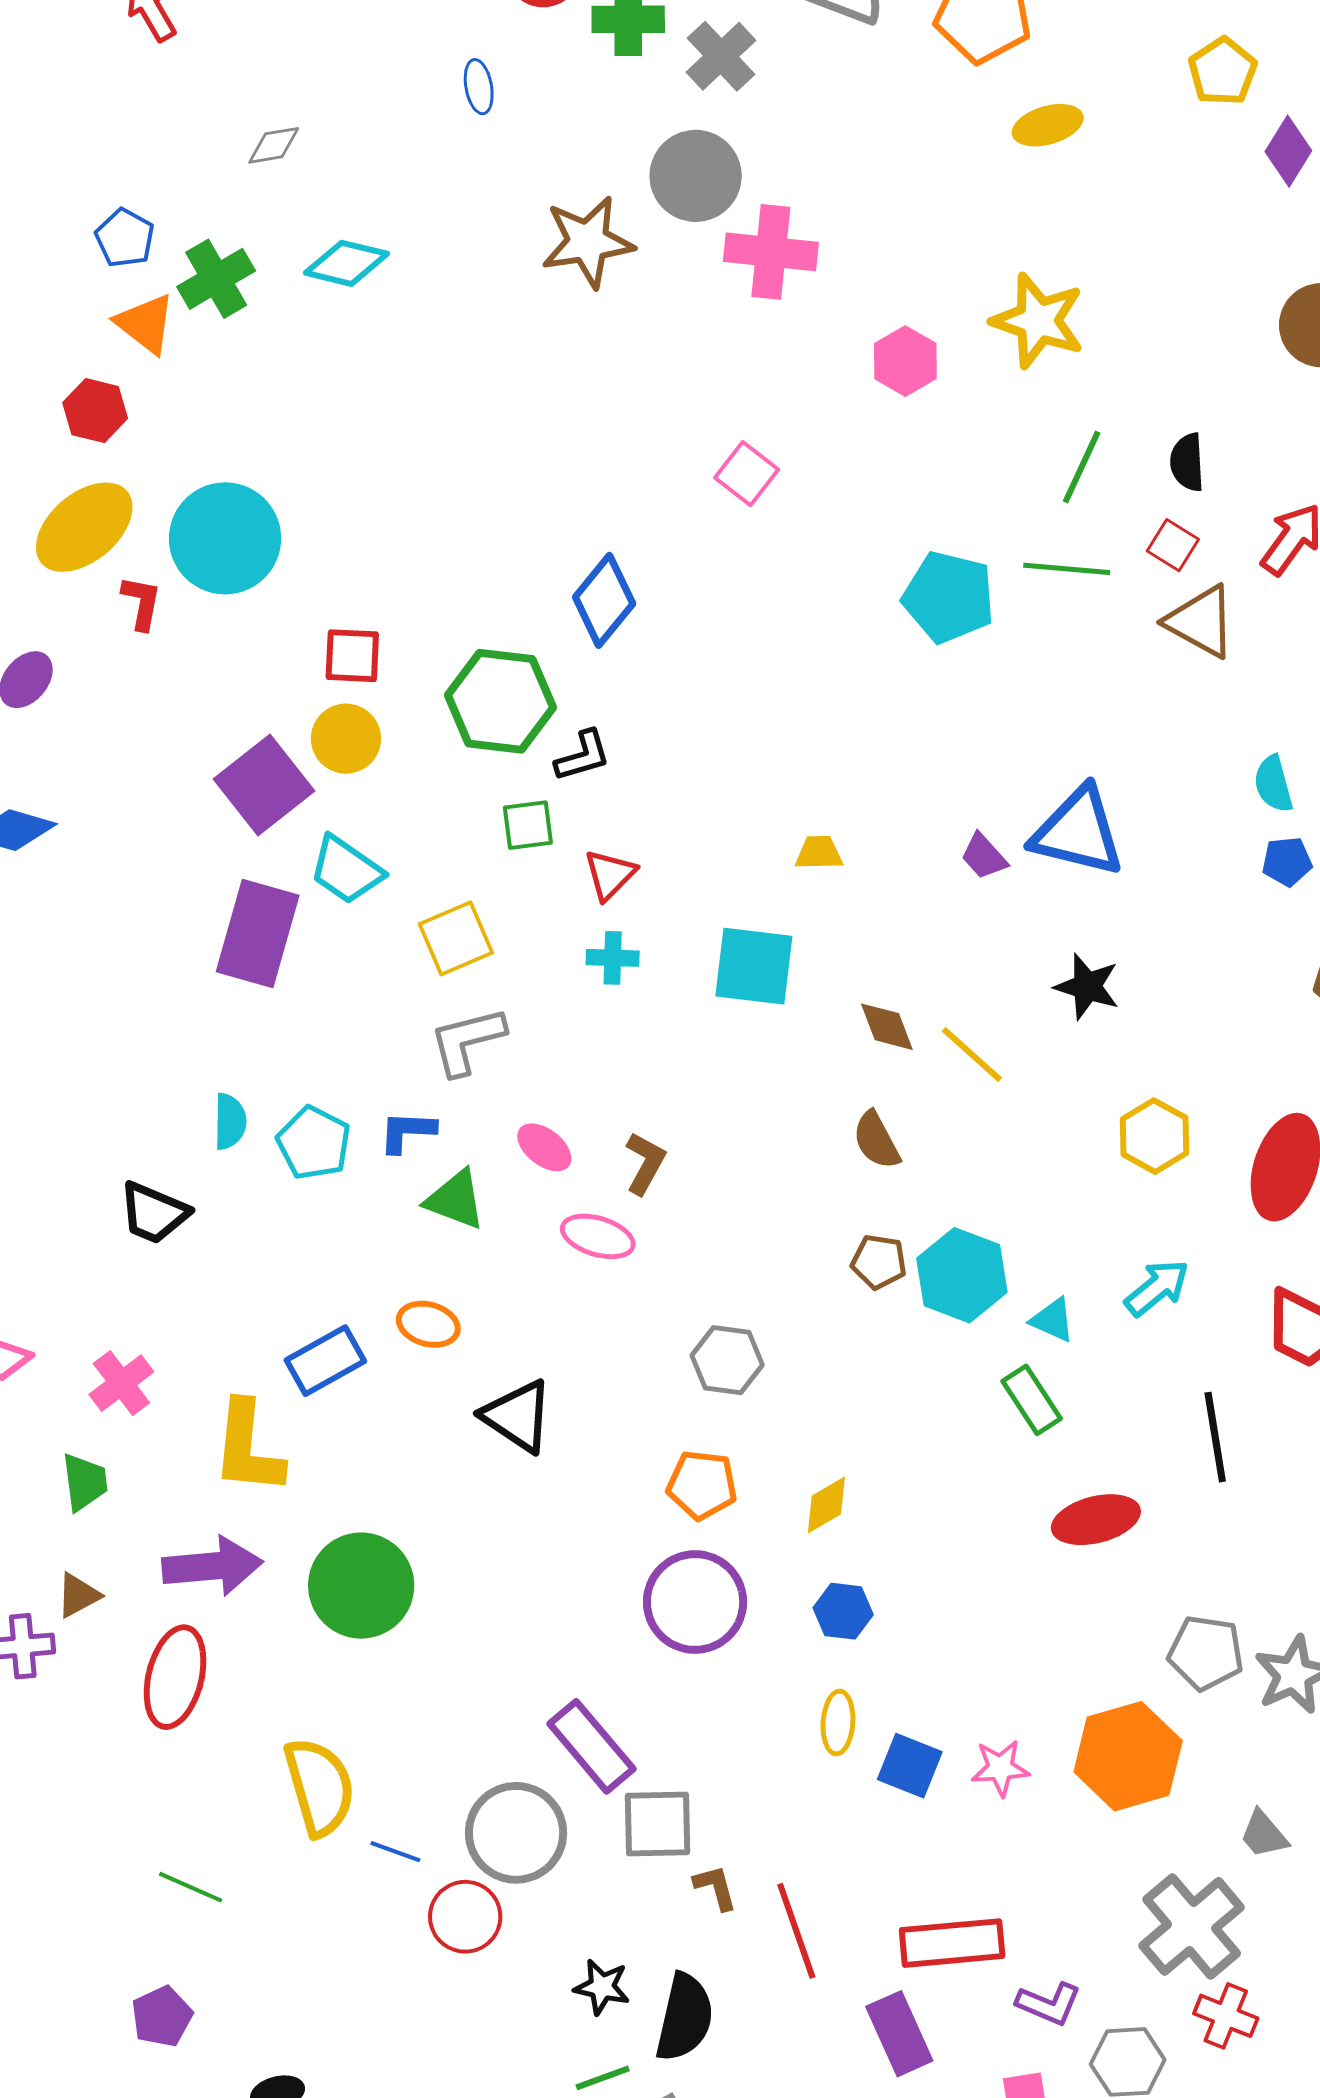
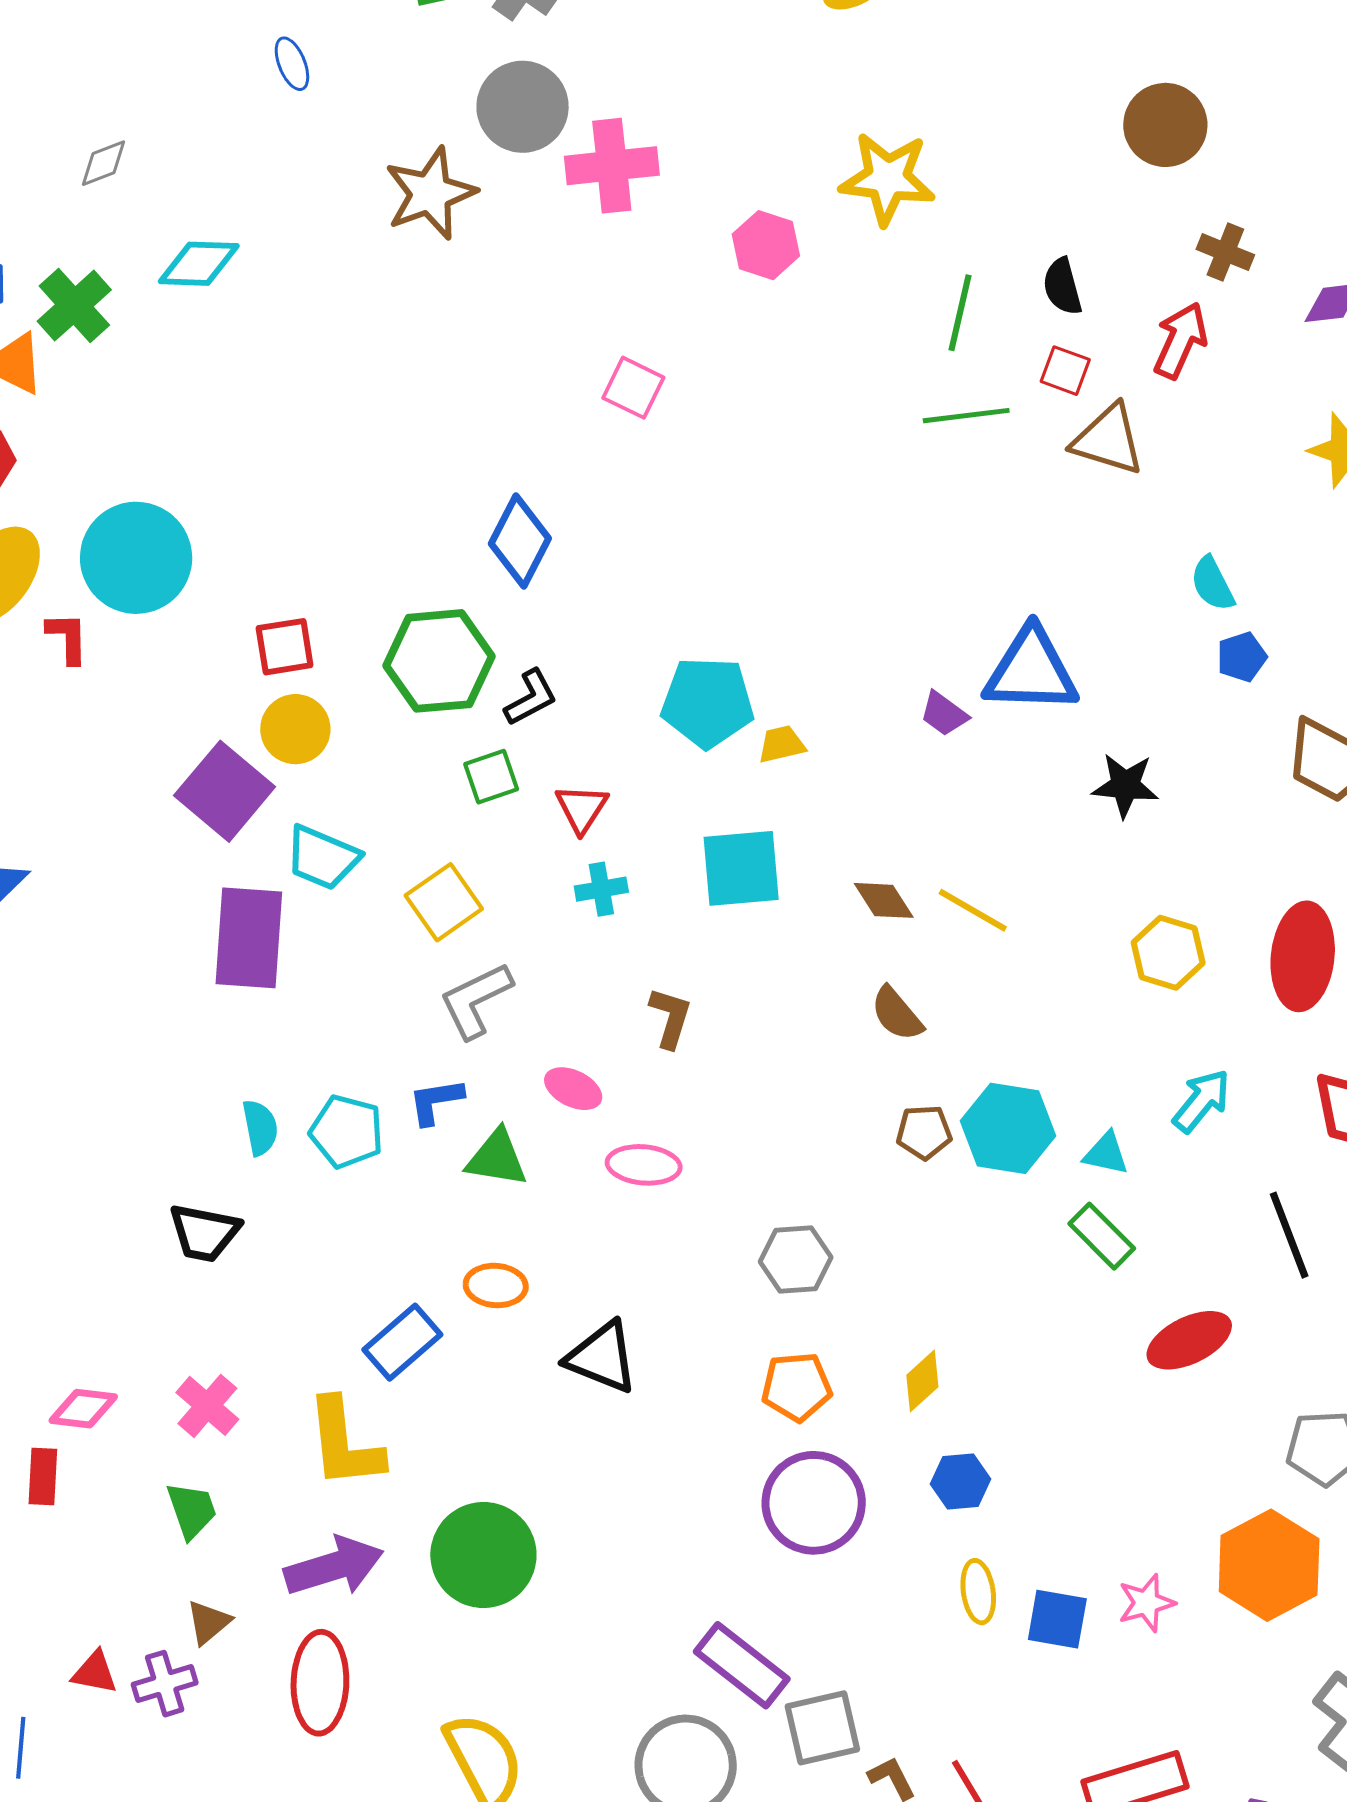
cyan pentagon: (949, 597) -> (708, 702), moved
black star: (1087, 987) -> (1125, 785), moved
brown L-shape: (645, 1163) -> (670, 1018), moved

